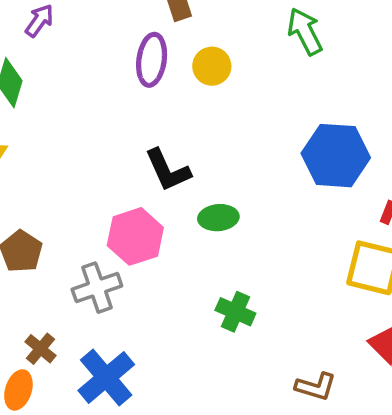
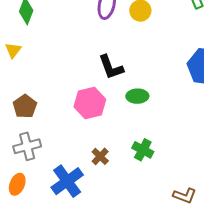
gray cross: (97, 288) -> (27, 146), moved
brown cross: (40, 349) -> (100, 156), moved

